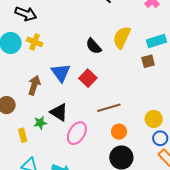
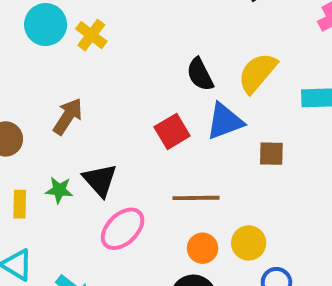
brown square: (148, 61) -> (271, 154), moved
blue triangle: (61, 73) -> (225, 121), moved, turned 30
yellow circle: (154, 119) -> (249, 243), moved

